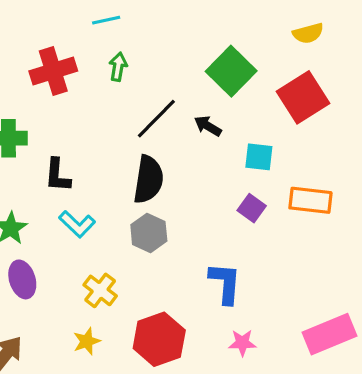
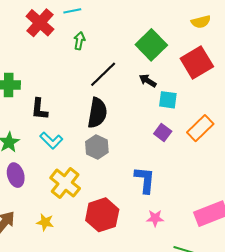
red cross: (53, 71) -> (40, 23), moved, turned -32
black arrow: (208, 126) -> (148, 81), moved
orange rectangle: (310, 200) -> (200, 128), turned -52
yellow cross: (100, 290) -> (65, 183), size x1.4
yellow star: (87, 341) -> (45, 222), moved, turned 30

